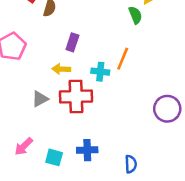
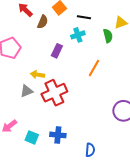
yellow arrow: (61, 69) -> (37, 75), moved
cyan cross: (100, 72) -> (78, 35), moved, turned -32
red cross: (76, 97) -> (54, 93), turned -30

